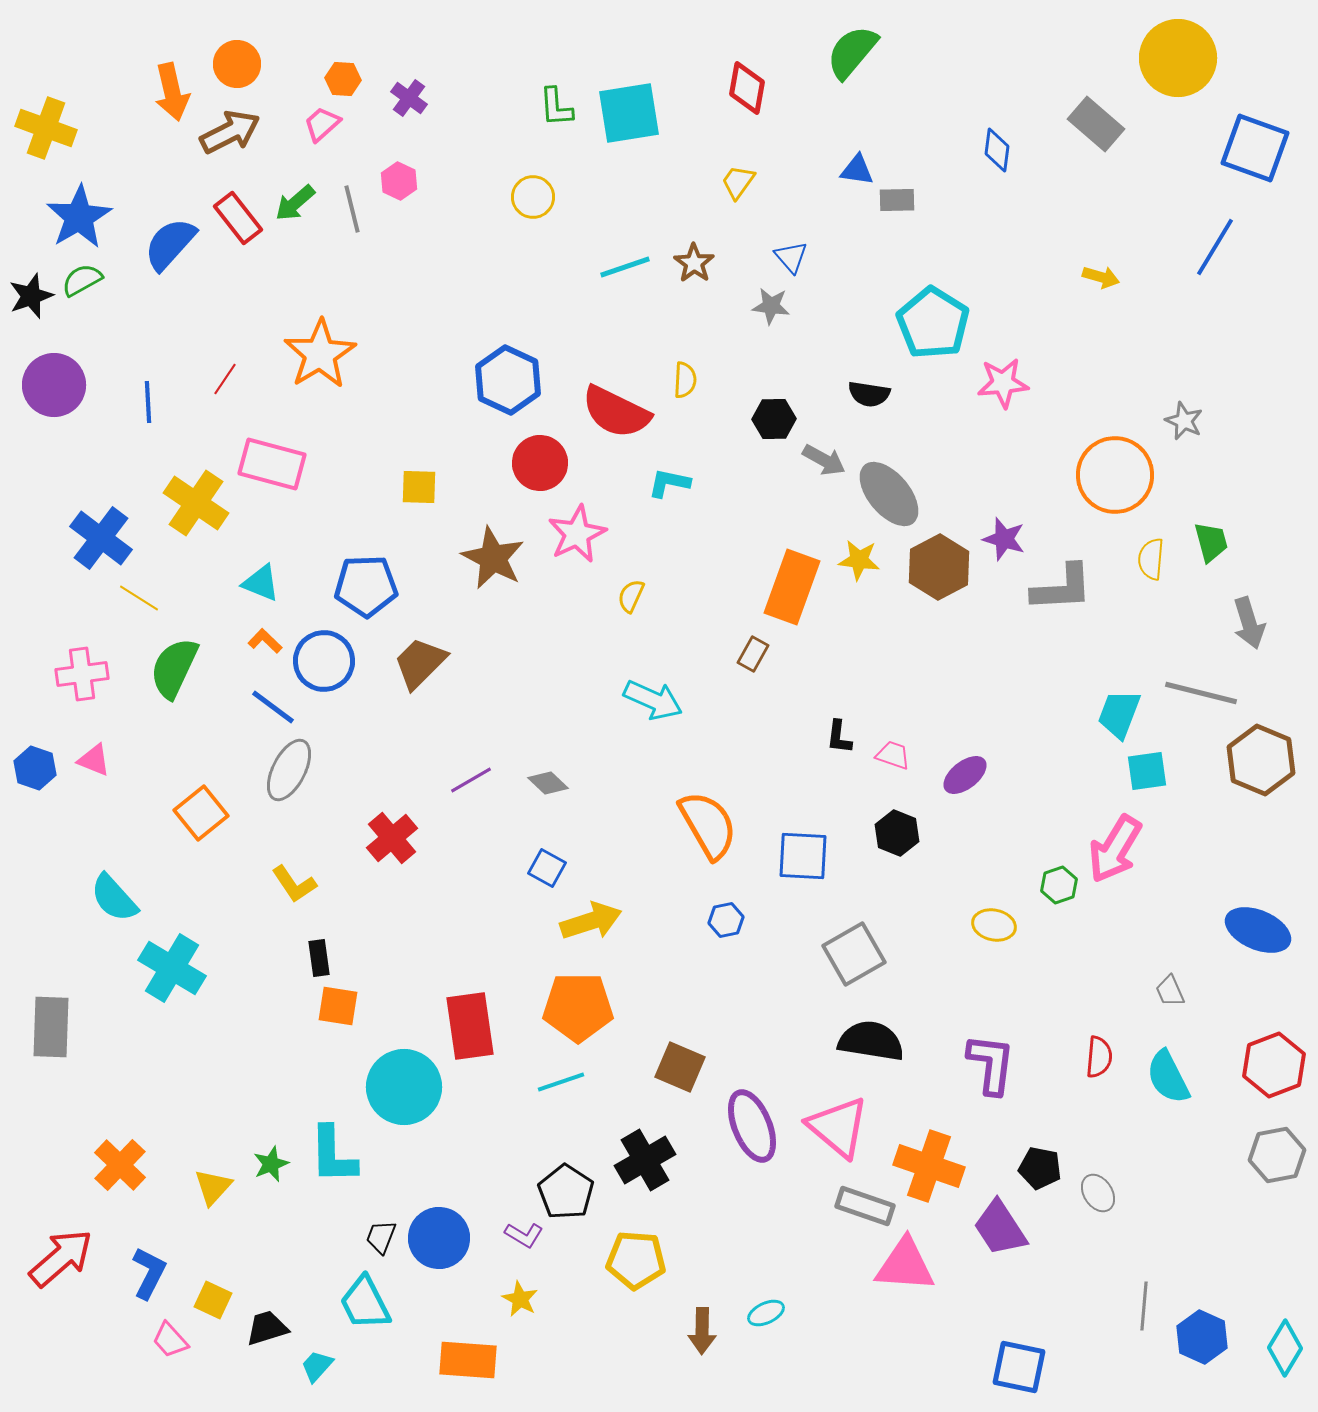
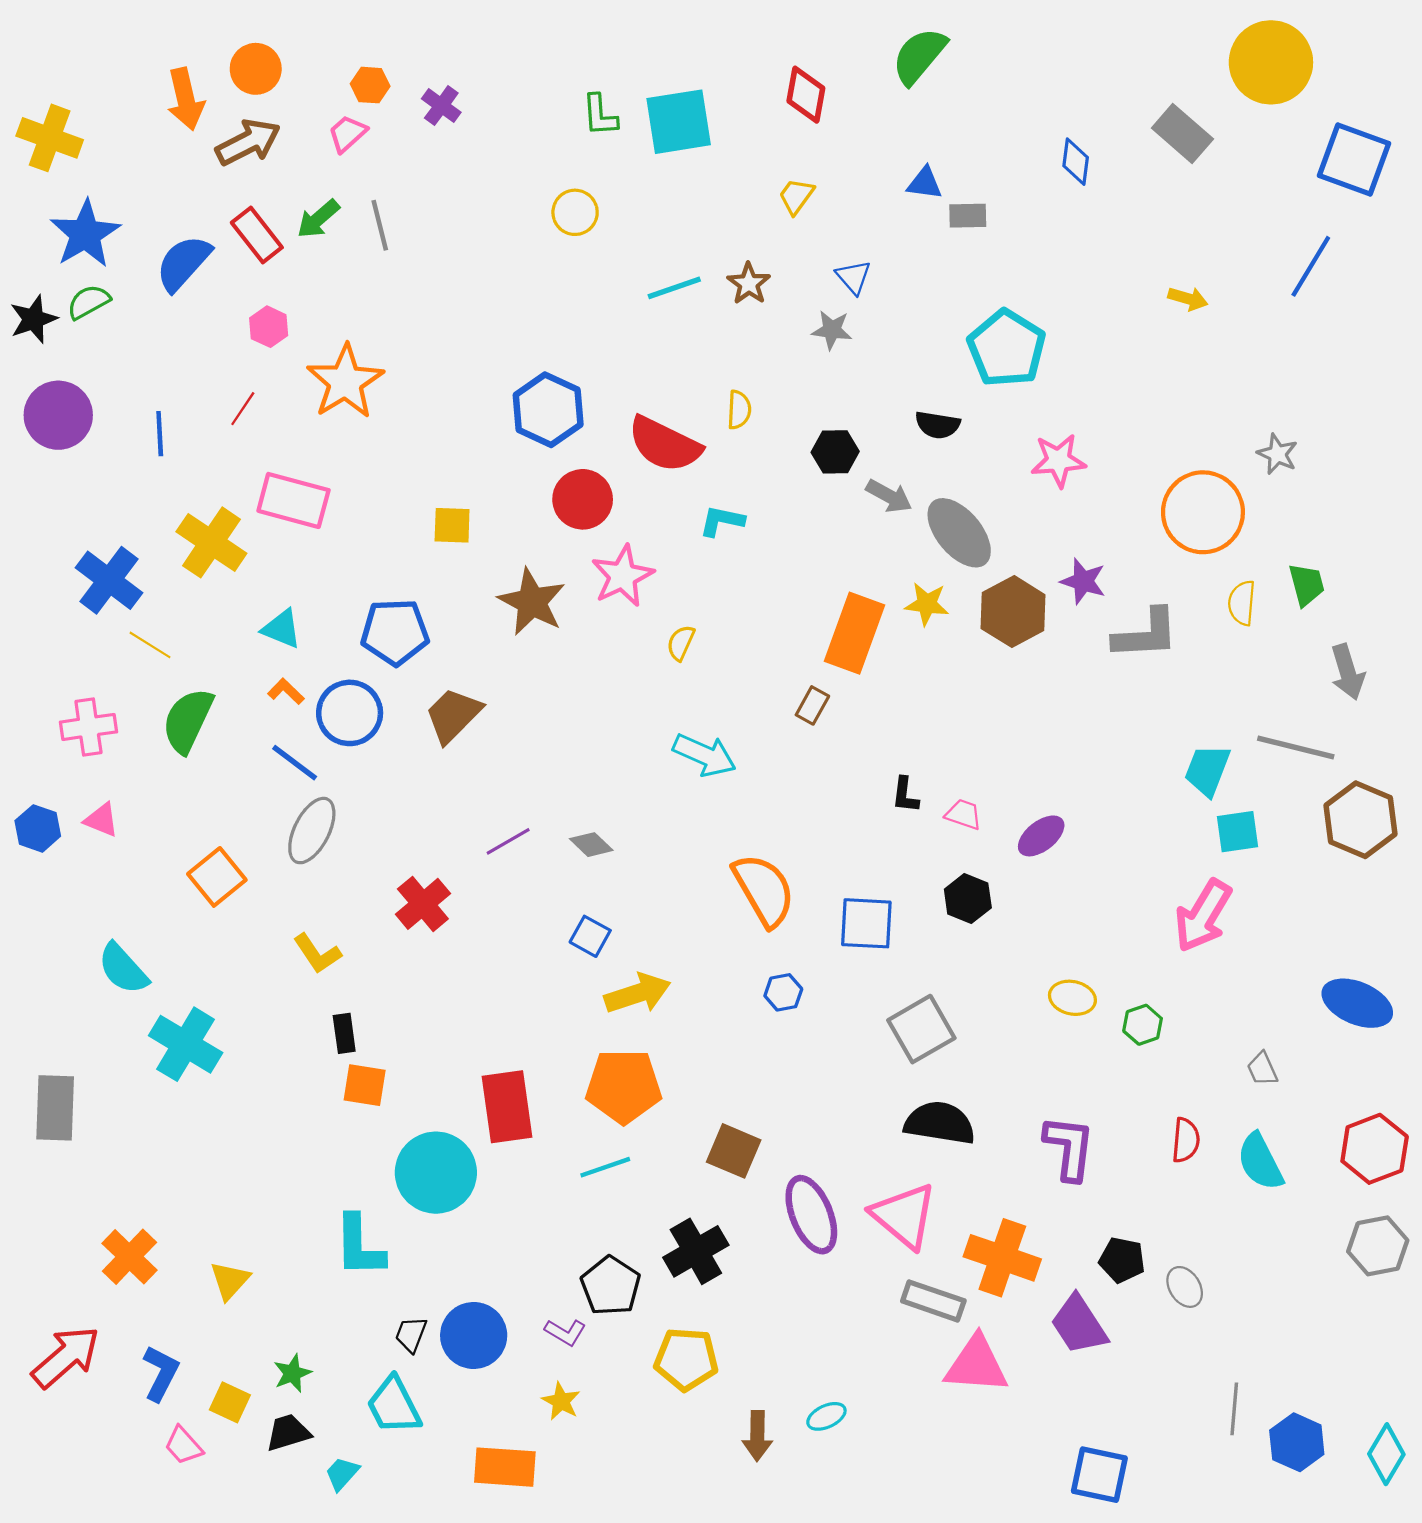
pink hexagon: (399, 181) -> (269, 327), moved
pink star: (1003, 383) -> (1058, 460), moved
green hexagon: (1059, 885) -> (1143, 1025), moved
green star: (271, 1164) -> (292, 1373), moved

